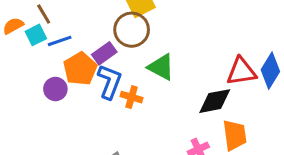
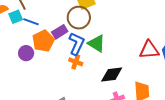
blue line: (60, 41) -> (31, 22), turned 35
blue L-shape: (110, 82) -> (77, 44), moved
black diamond: (215, 101) -> (112, 74), moved

